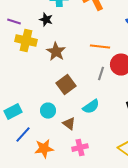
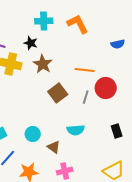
brown star: (56, 52) -> (43, 64), moved
brown square: (66, 85) -> (58, 93), moved
cyan semicircle: (91, 107) -> (76, 130), turned 30

